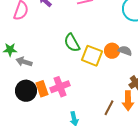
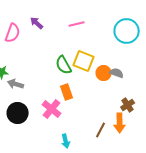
yellow square: (92, 56) -> (84, 61), moved
pink cross: (60, 87) -> (52, 109), turned -30
orange rectangle: (42, 89) -> (67, 92), moved

